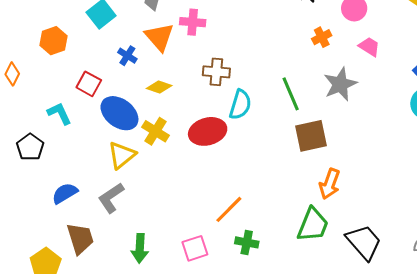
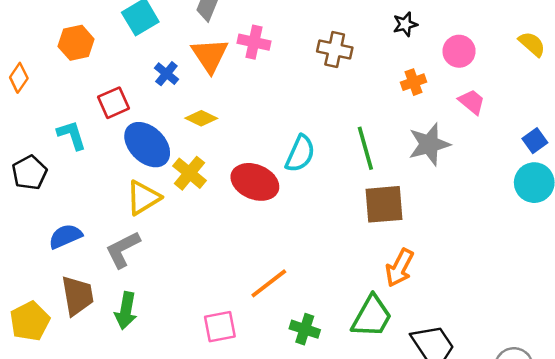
brown cross: (216, 72) -> (335, 49), moved
red square: (89, 84) -> (114, 103), turned 30
red ellipse: (208, 131) -> (255, 182), turned 30
green cross: (247, 242) -> (305, 329), moved
green arrow: (140, 248) -> (126, 311), moved

